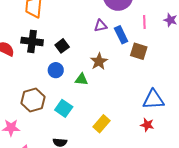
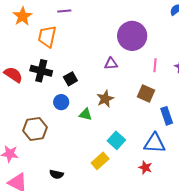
blue rectangle: (121, 35) -> (167, 116), moved
cyan square: (64, 108) -> (116, 140), moved

